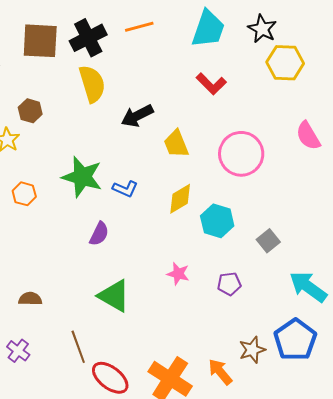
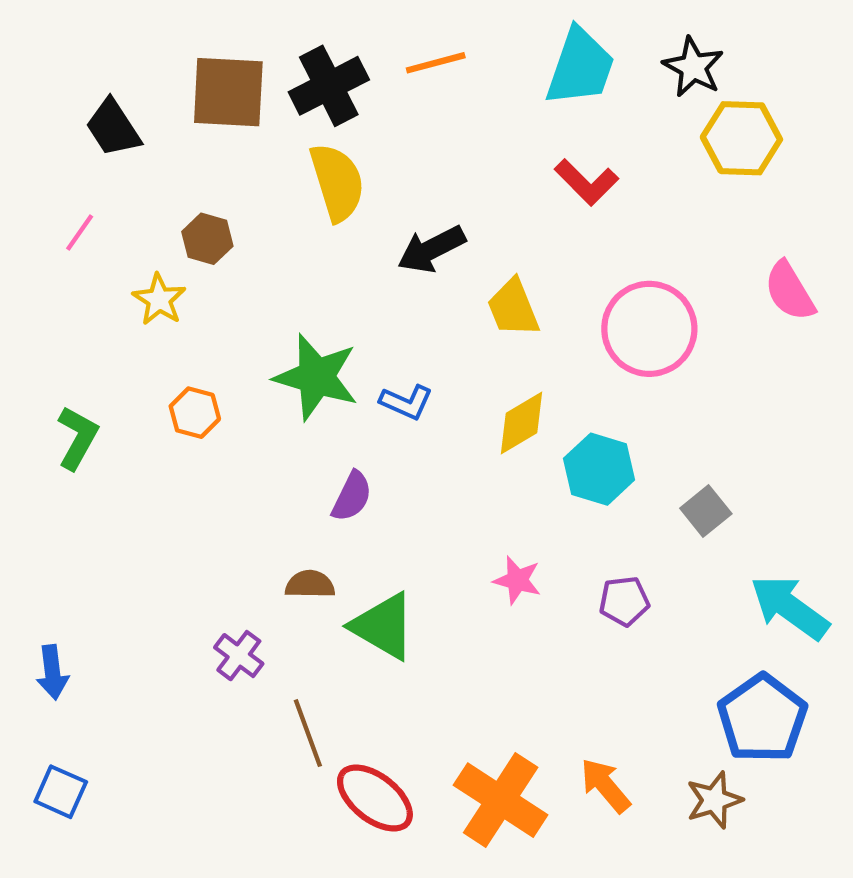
brown semicircle: (30, 299) -> (310, 584), moved
brown star: (252, 350) -> (714, 800), moved
purple cross: (18, 351) -> (239, 656), moved

